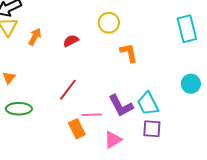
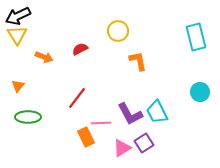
orange arrow: (35, 37) -> (44, 57), moved, turned 84
purple square: (152, 129) -> (144, 143), moved, turned -36

